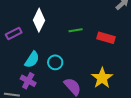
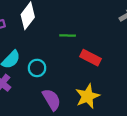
red rectangle: (106, 38) -> (90, 58), moved

